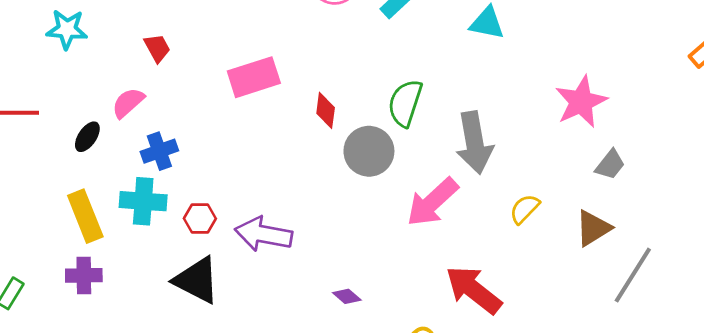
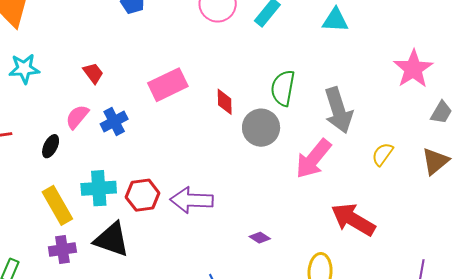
blue cross: (159, 151) -> (114, 122), moved
red hexagon: (200, 218) -> (143, 195), size x1.4
black triangle: (197, 280) -> (112, 239), moved

